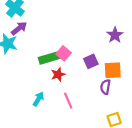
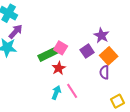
purple star: (115, 35) -> (101, 35), moved
orange square: (113, 70) -> (109, 56), turned -30
cyan arrow: (38, 99) -> (56, 93), moved

